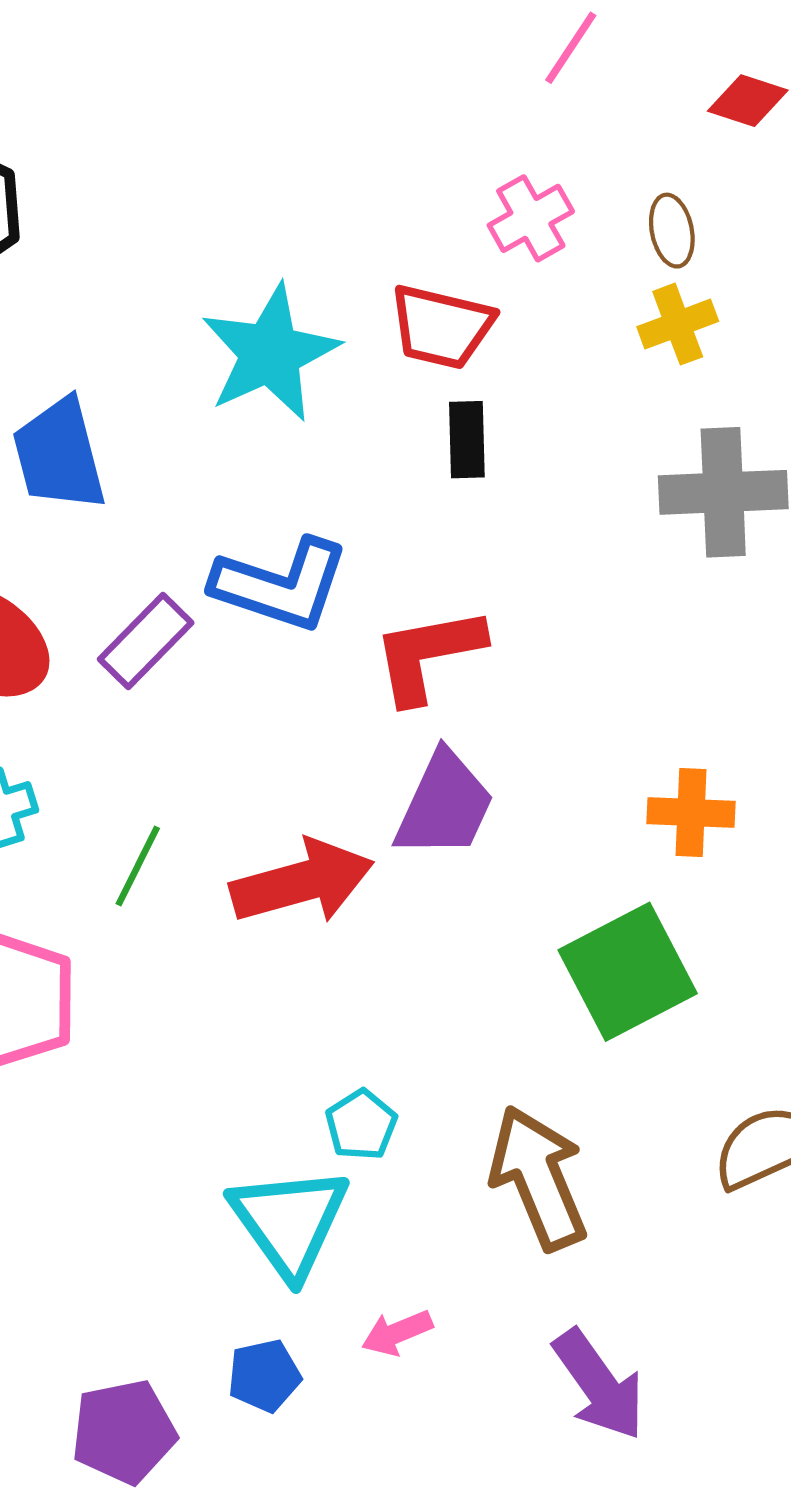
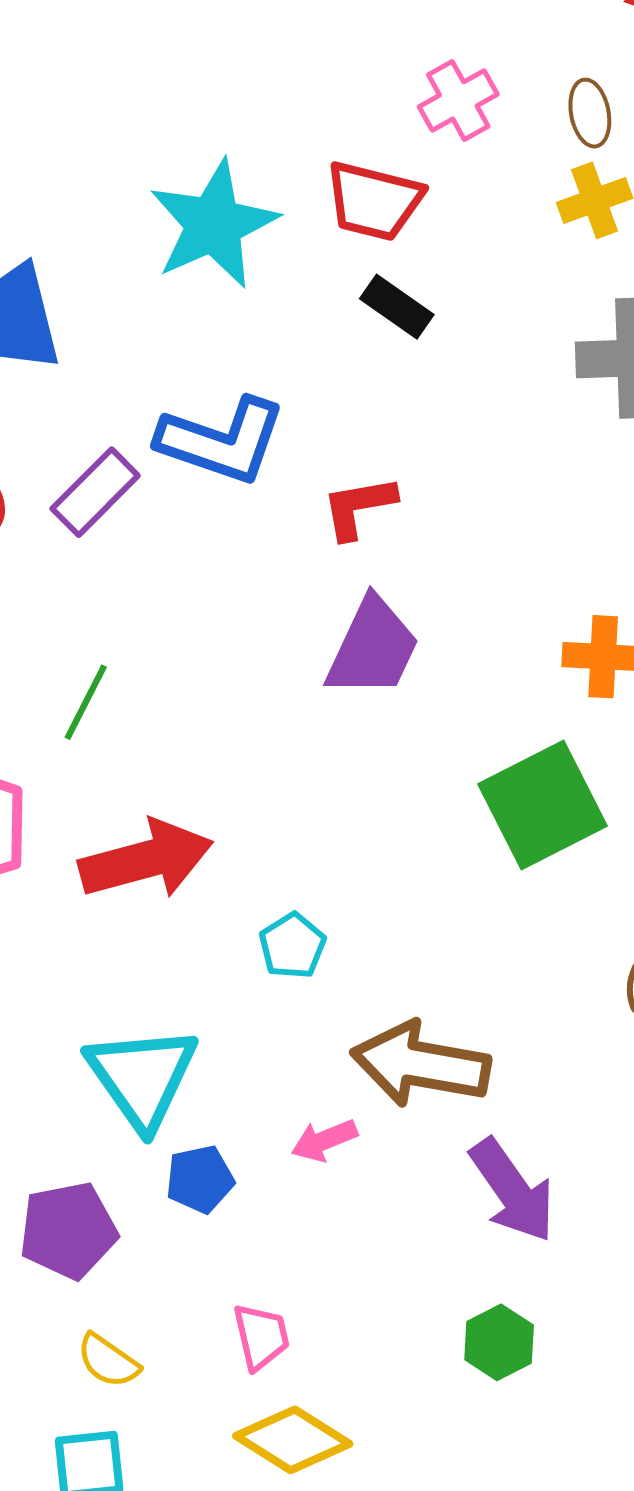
black rectangle: (467, 440) -> (397, 307), turned -54
red L-shape: (428, 655) -> (359, 507), size x0.7
red arrow: (302, 882) -> (146, 860), moved
brown arrow: (538, 1178) -> (421, 1064), moved, turned -58
cyan triangle: (289, 1222) -> (142, 1077), moved

